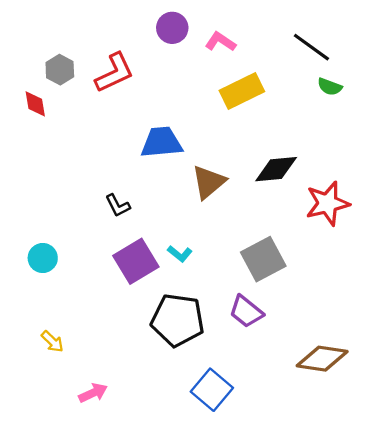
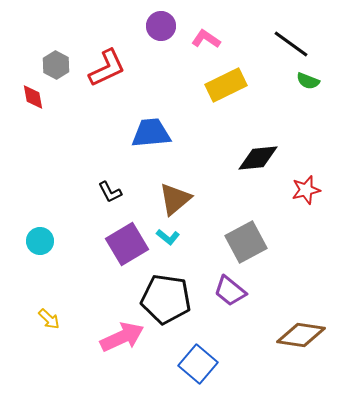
brown triangle: (209, 182) -> (175, 199), moved
red star: (327, 203) -> (306, 190), size x0.7
pink arrow: (93, 393) -> (122, 337), moved, size x1.6

